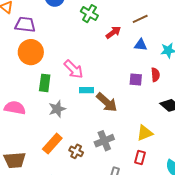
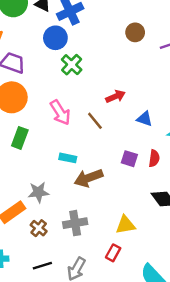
green cross: (89, 14) -> (72, 65), moved
brown line: (140, 19) -> (95, 121), moved, turned 63
pink arrow: (74, 69) -> (60, 112), moved
brown arrow: (107, 102) -> (89, 178), turned 105
gray star: (57, 109) -> (39, 192), moved

